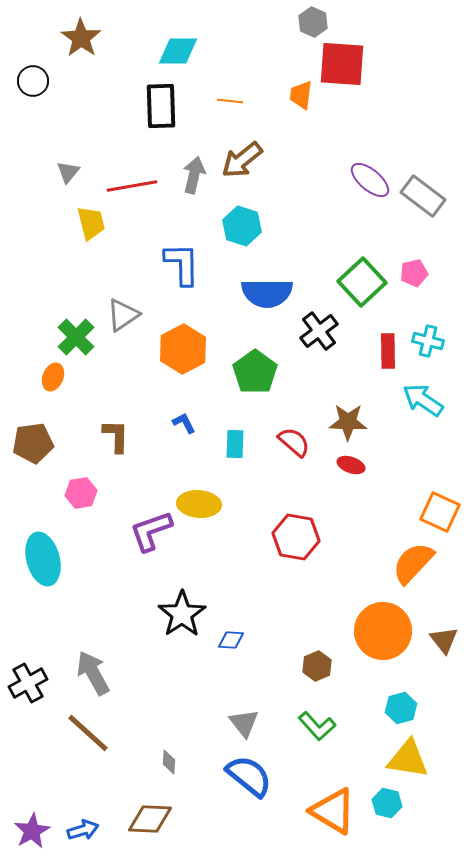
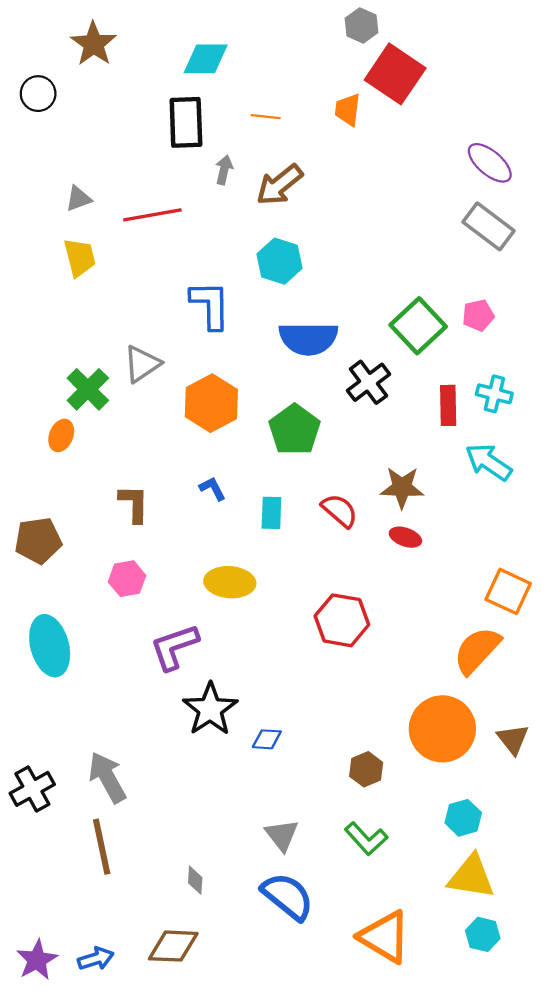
red square: (342, 64) -> (395, 74), turned 30
gray triangle: (68, 172) -> (79, 199), turned 30
gray arrow: (194, 175) -> (224, 170), moved, size x0.7
purple ellipse: (370, 180) -> (490, 163), moved
yellow trapezoid: (91, 223) -> (80, 258), moved
brown pentagon: (33, 443) -> (38, 541), moved
pink hexagon: (81, 493) -> (127, 579), moved
purple L-shape: (151, 531) -> (174, 647), moved
brown line: (88, 733) -> (102, 847), turned 36
cyan hexagon: (387, 803) -> (483, 934), moved

